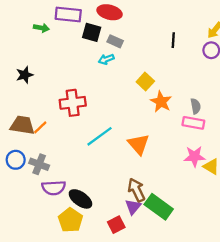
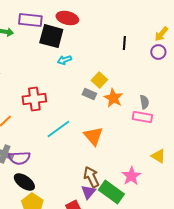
black square: (92, 32) -> (51, 36), size x1.4
gray rectangle: (115, 41) -> (89, 94), moved
pink star: (194, 156) -> (131, 176), moved, turned -30
purple semicircle: (54, 188) -> (19, 158), moved
black ellipse: (80, 199) -> (24, 182), moved

